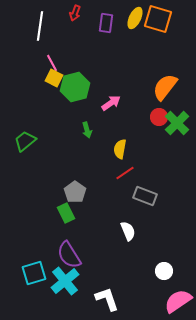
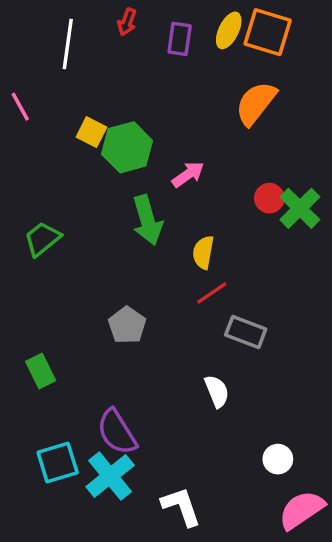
pink line: (52, 63) -> (20, 107), moved
orange semicircle: (165, 87) -> (256, 103), moved
green arrow: (87, 130) -> (147, 220), size x1.8
green rectangle: (66, 213) -> (41, 371), moved

